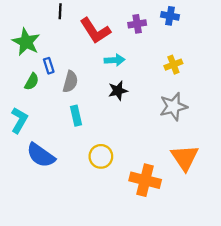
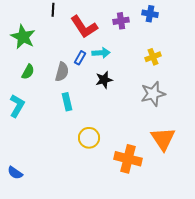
blue rectangle: (49, 66) -> (80, 58), moved, turned 48
blue semicircle: (41, 155) -> (15, 173), moved, size x0.6

